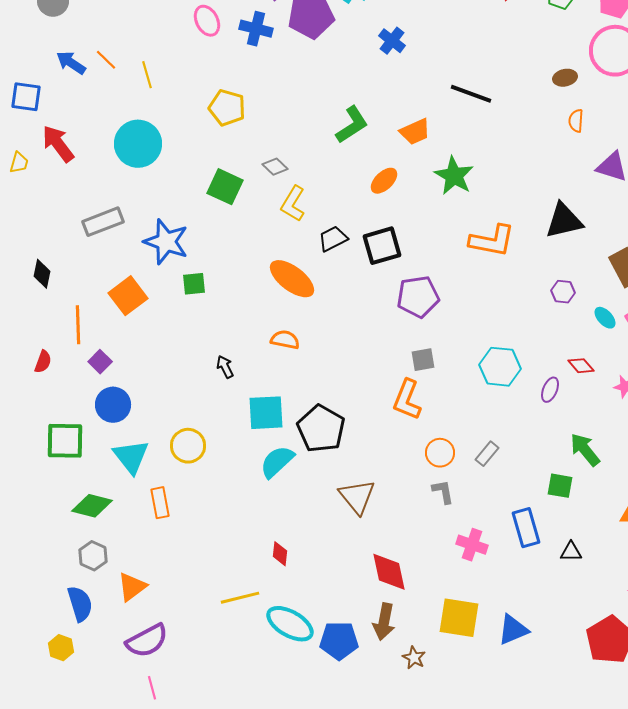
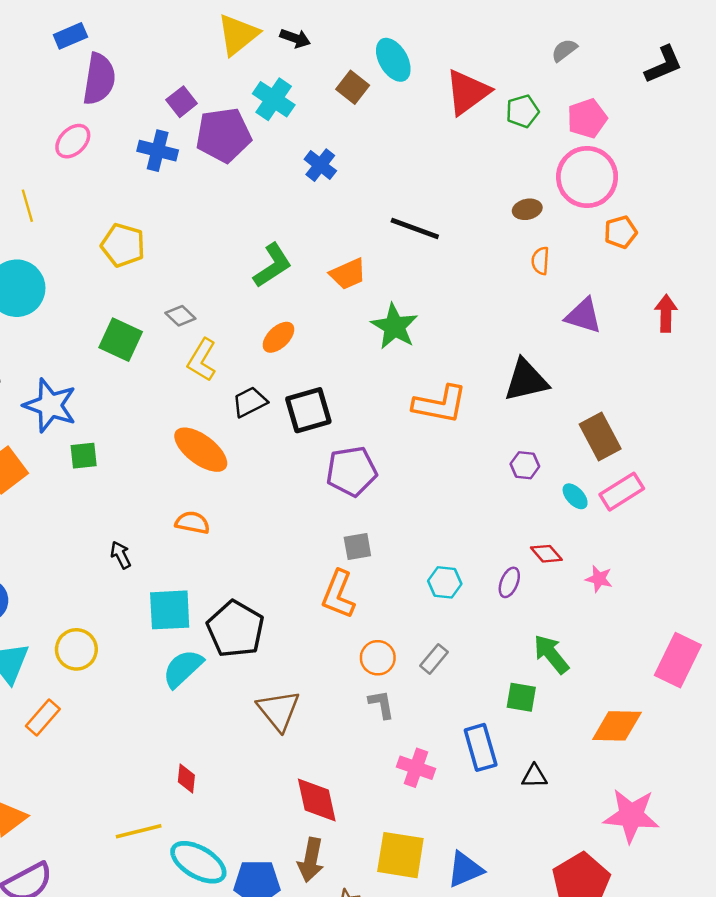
pink ellipse: (207, 21) -> (73, 141), moved, turned 72
orange ellipse: (384, 181) -> (278, 337), moved
cyan hexagon: (500, 367) -> (445, 582), moved, size x0.7
orange rectangle: (160, 503) -> (43, 718), turned 52

